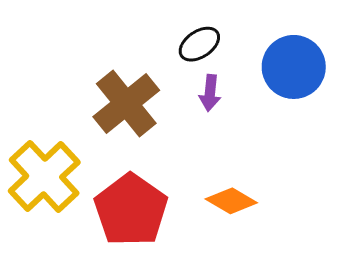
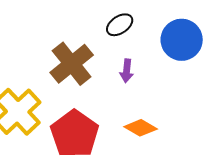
purple arrow: (210, 93) -> (127, 71), moved

